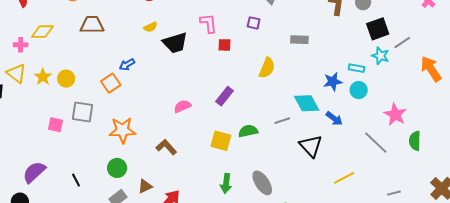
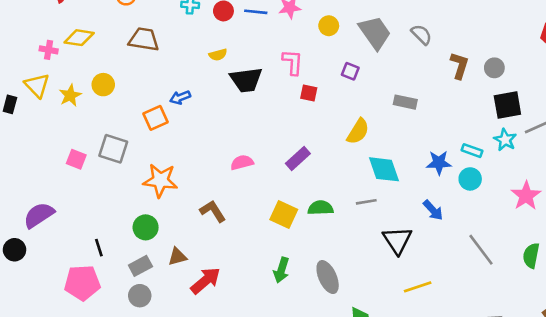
yellow circle: (66, 79) -> (103, 85), moved
cyan diamond: (307, 103) -> (384, 169), moved
pink star: (395, 115) -> (526, 196), moved
yellow line: (344, 178) -> (418, 287), moved
black line: (76, 180) -> (99, 248), moved

